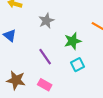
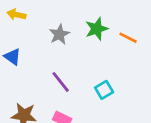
green star: (73, 41) -> (97, 29), moved

